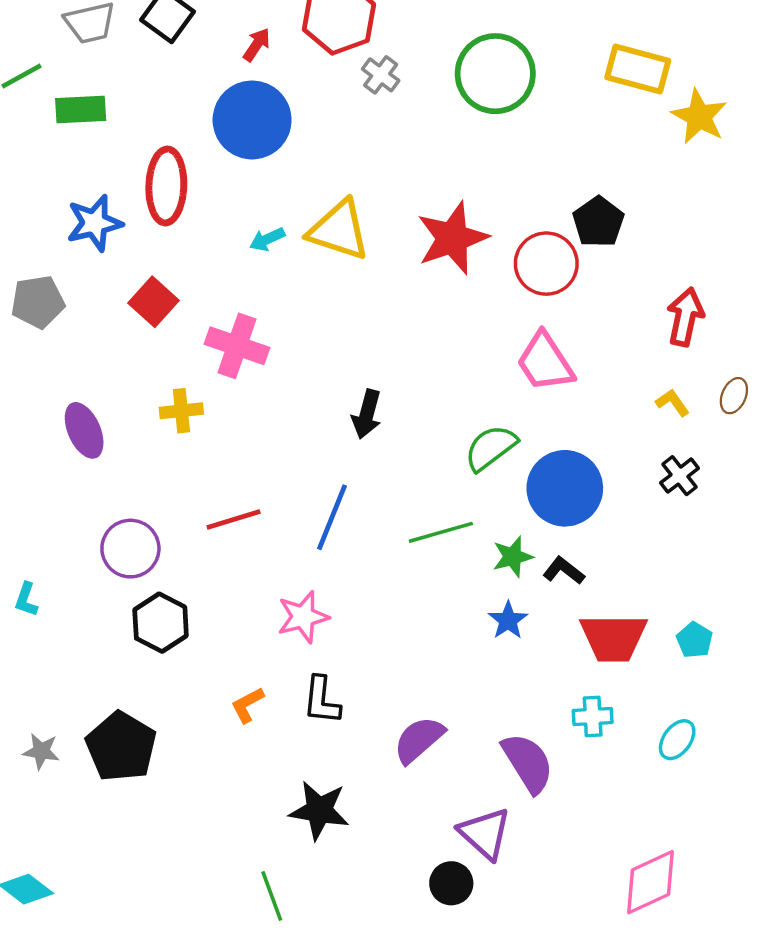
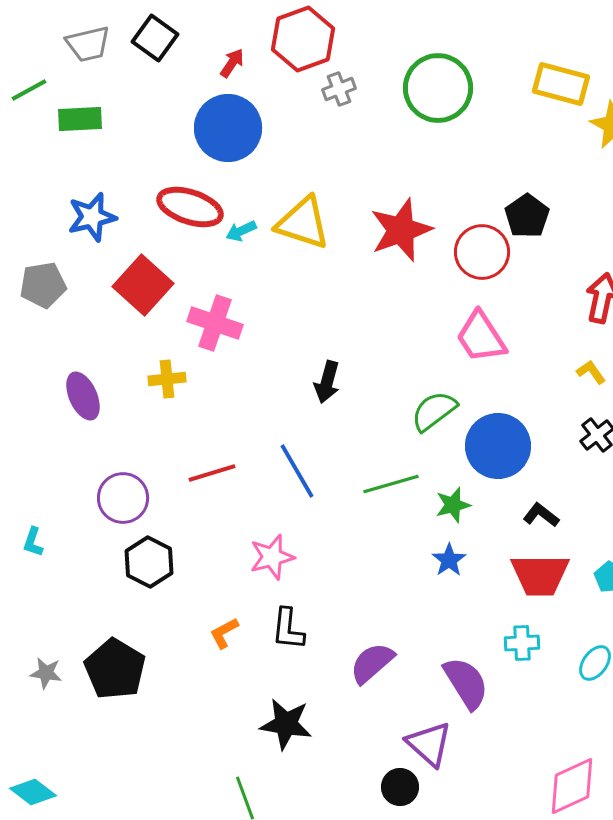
gray cross: (381, 75) -> (339, 89), turned 32
red ellipse: (166, 186) -> (190, 207), moved, turned -74
red square: (154, 302) -> (143, 285), size x1.4
blue line: (332, 517) -> (297, 471), turned -52
black L-shape: (564, 571) -> (541, 515), moved

